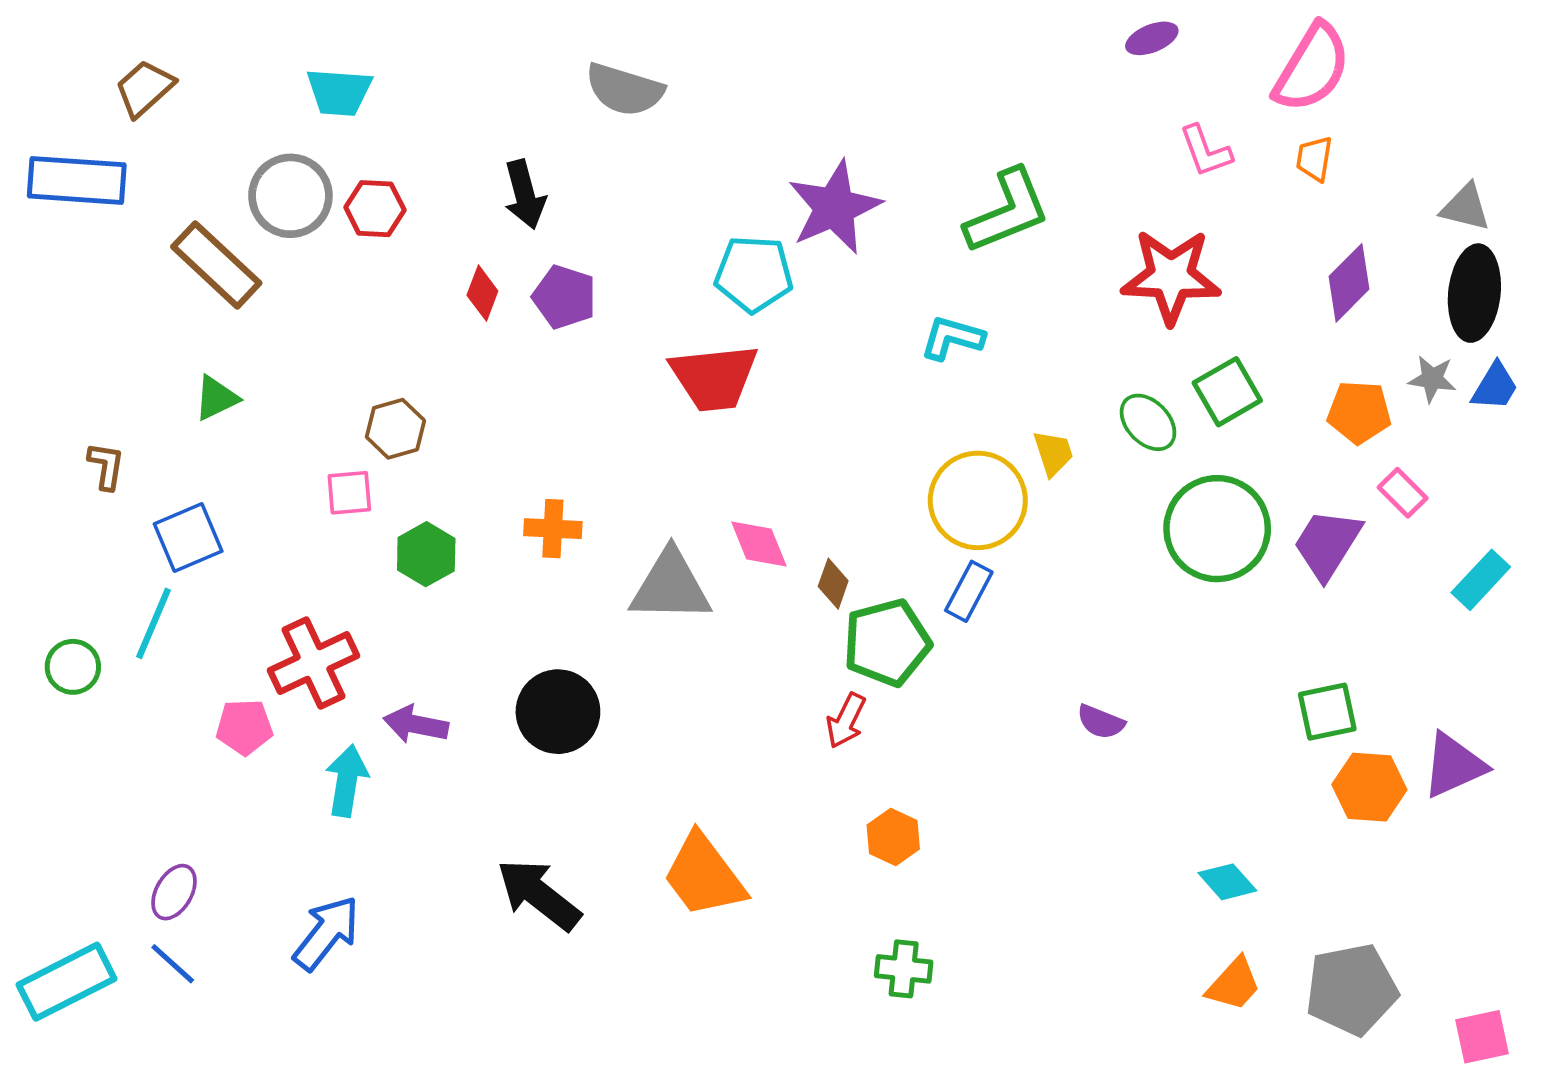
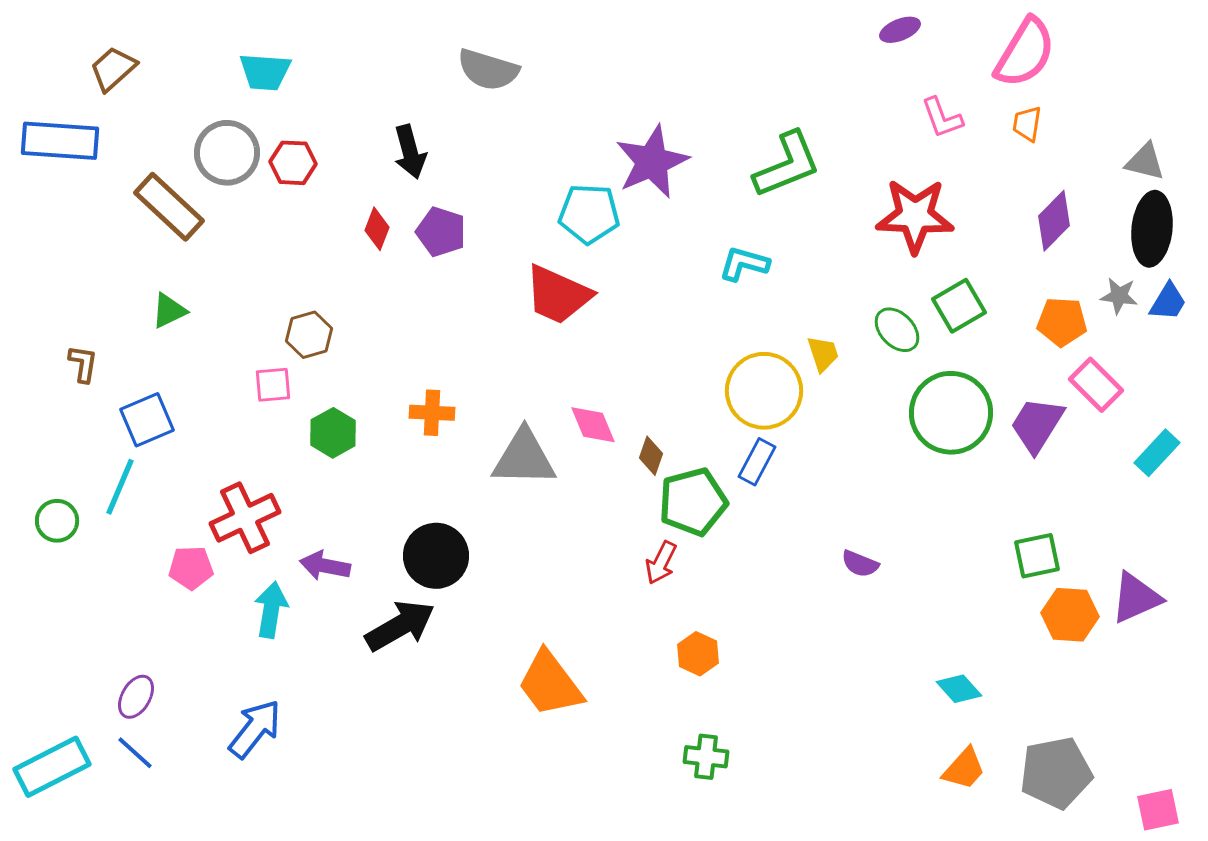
red trapezoid: (714, 378) -> (558, 295), turned 30
pink rectangle: (1403, 493) -> (1096, 385), size x1.4
black arrow: (539, 895) -> (400, 626), moved, turned 112

